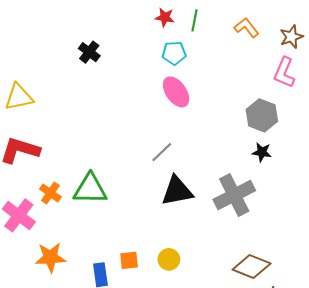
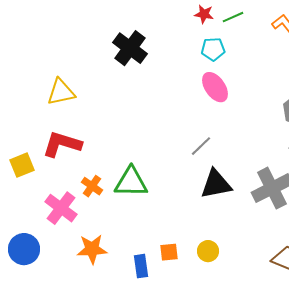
green line: (194, 20) -> (233, 17), turned 55
black cross: (89, 52) -> (130, 48), size x1.6

